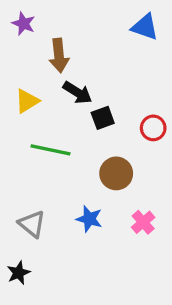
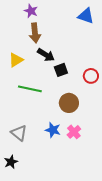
purple star: (24, 24) -> (31, 11), moved
pink cross: (143, 222) -> (74, 132), moved

